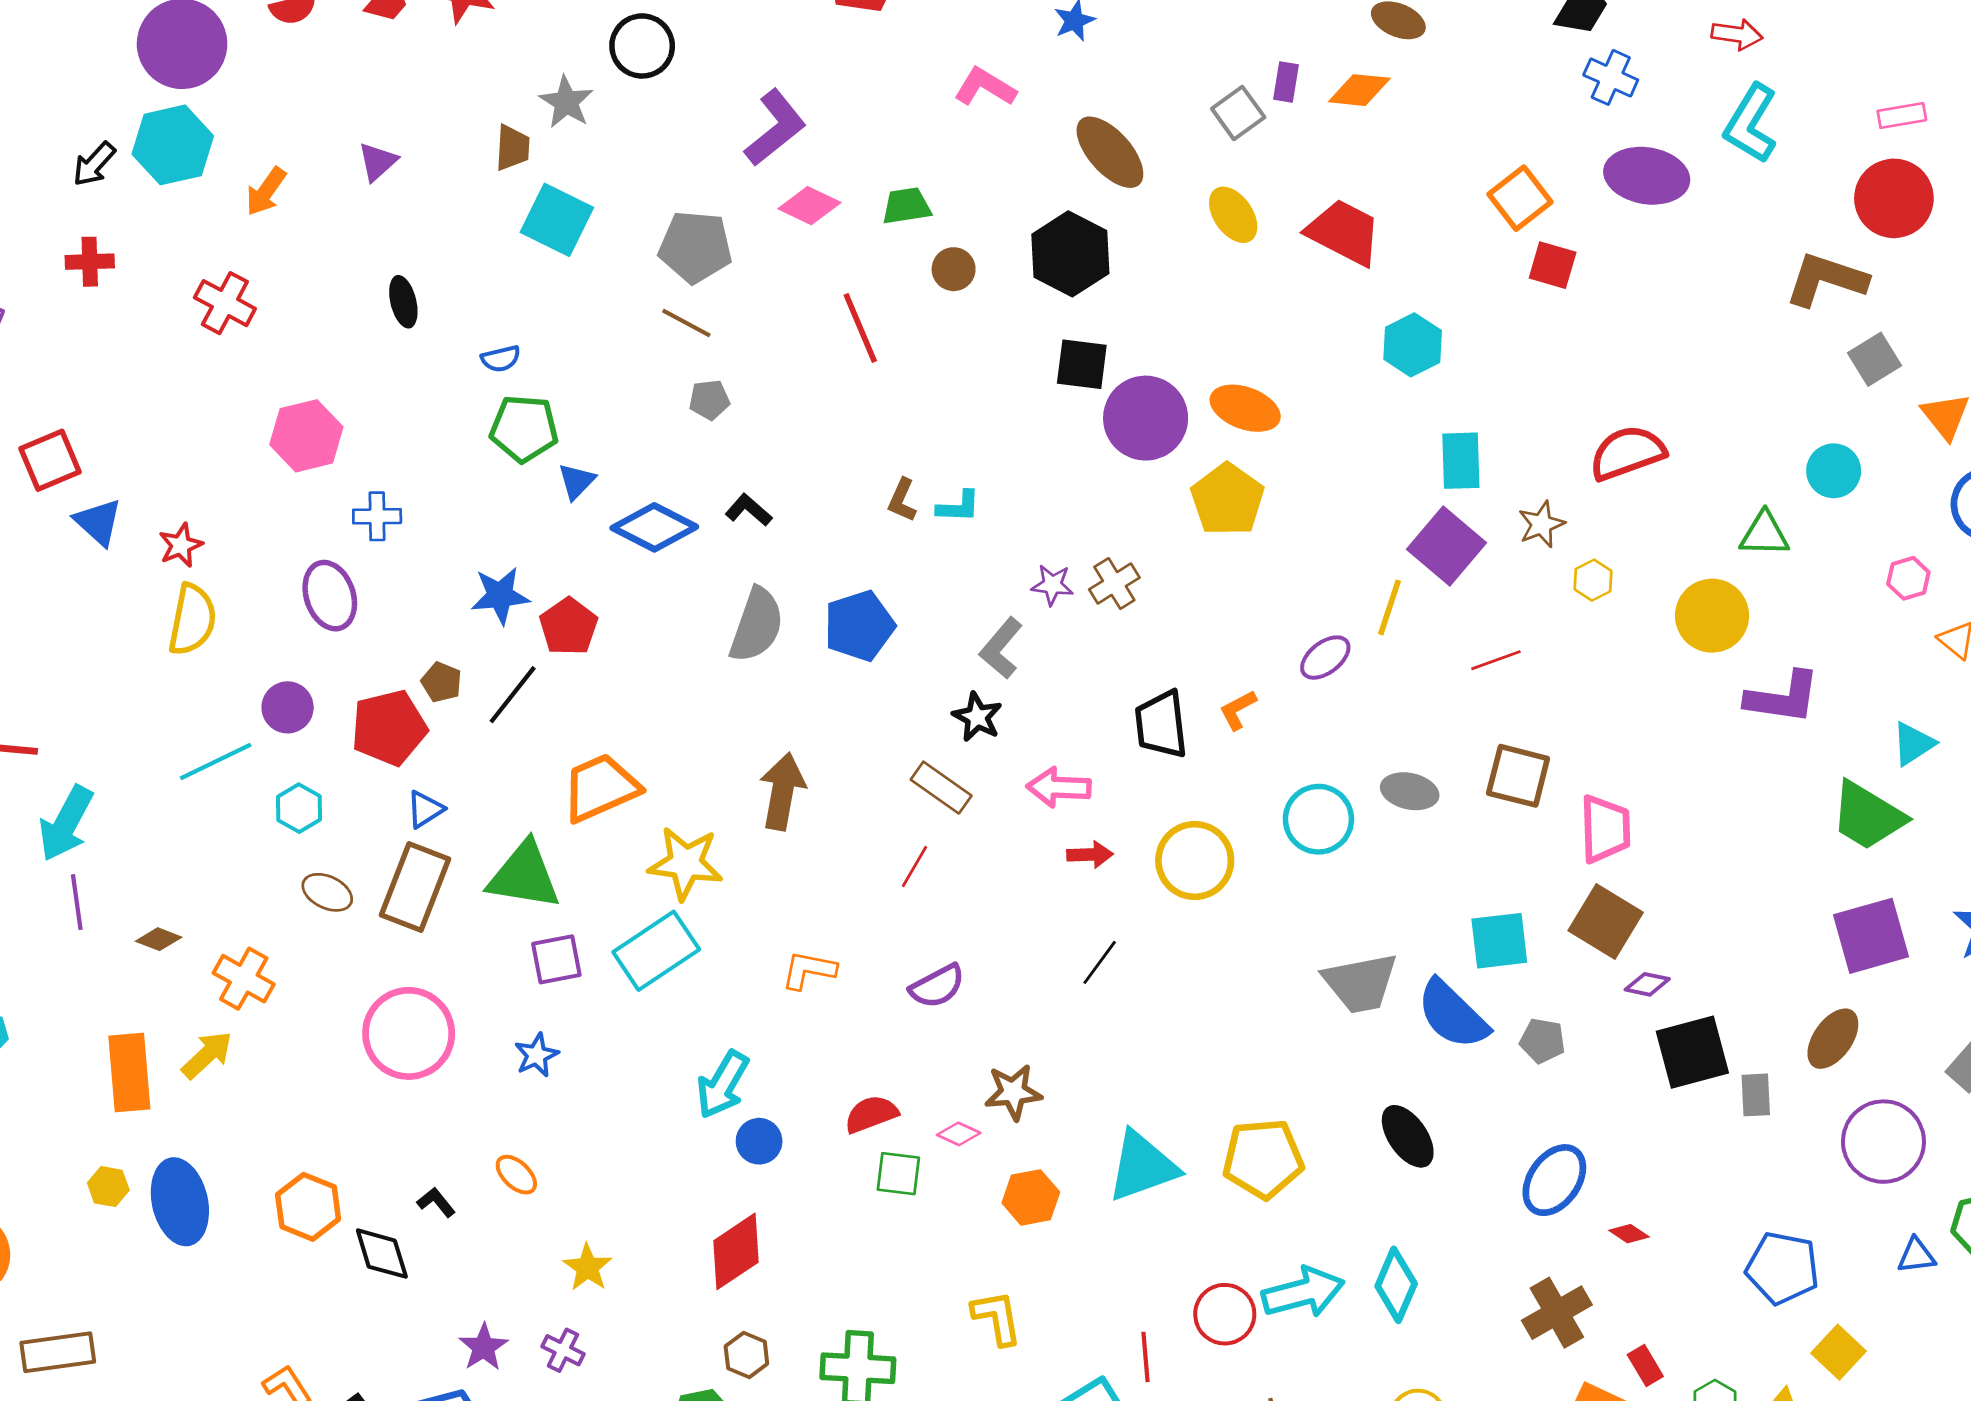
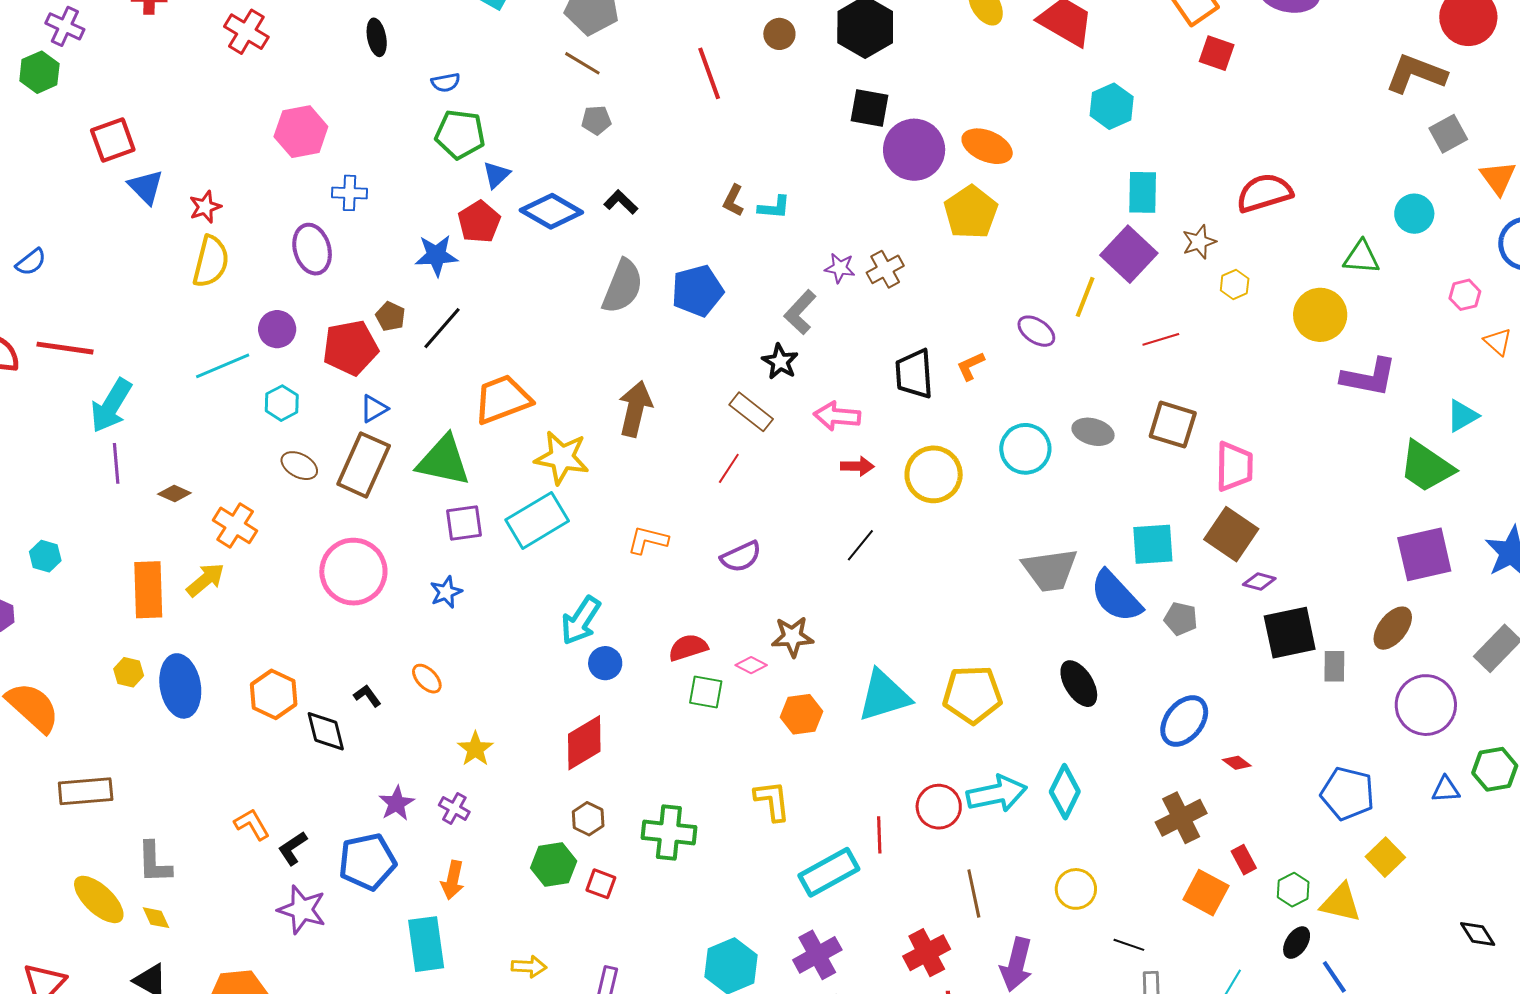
red pentagon: (569, 626) -> (479, 222), moved
purple ellipse: (1325, 658) -> (1036, 331), turned 69

